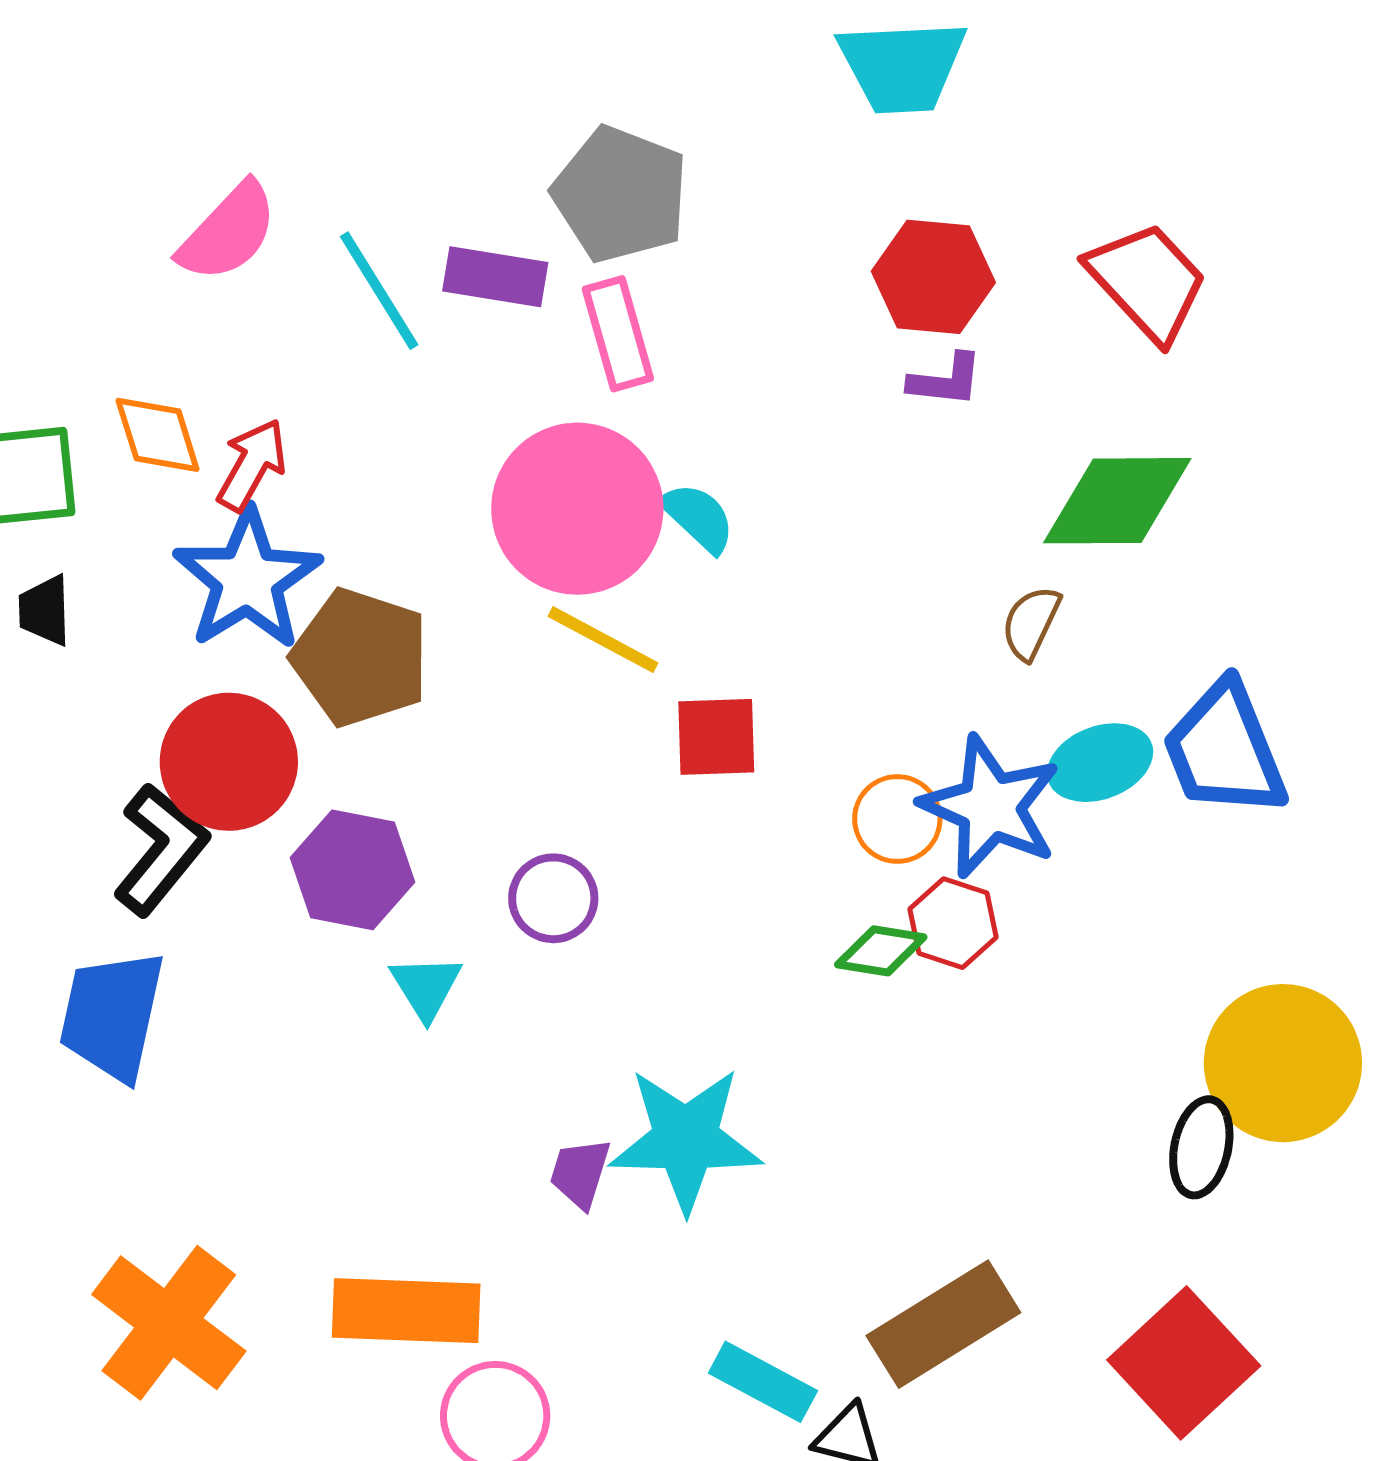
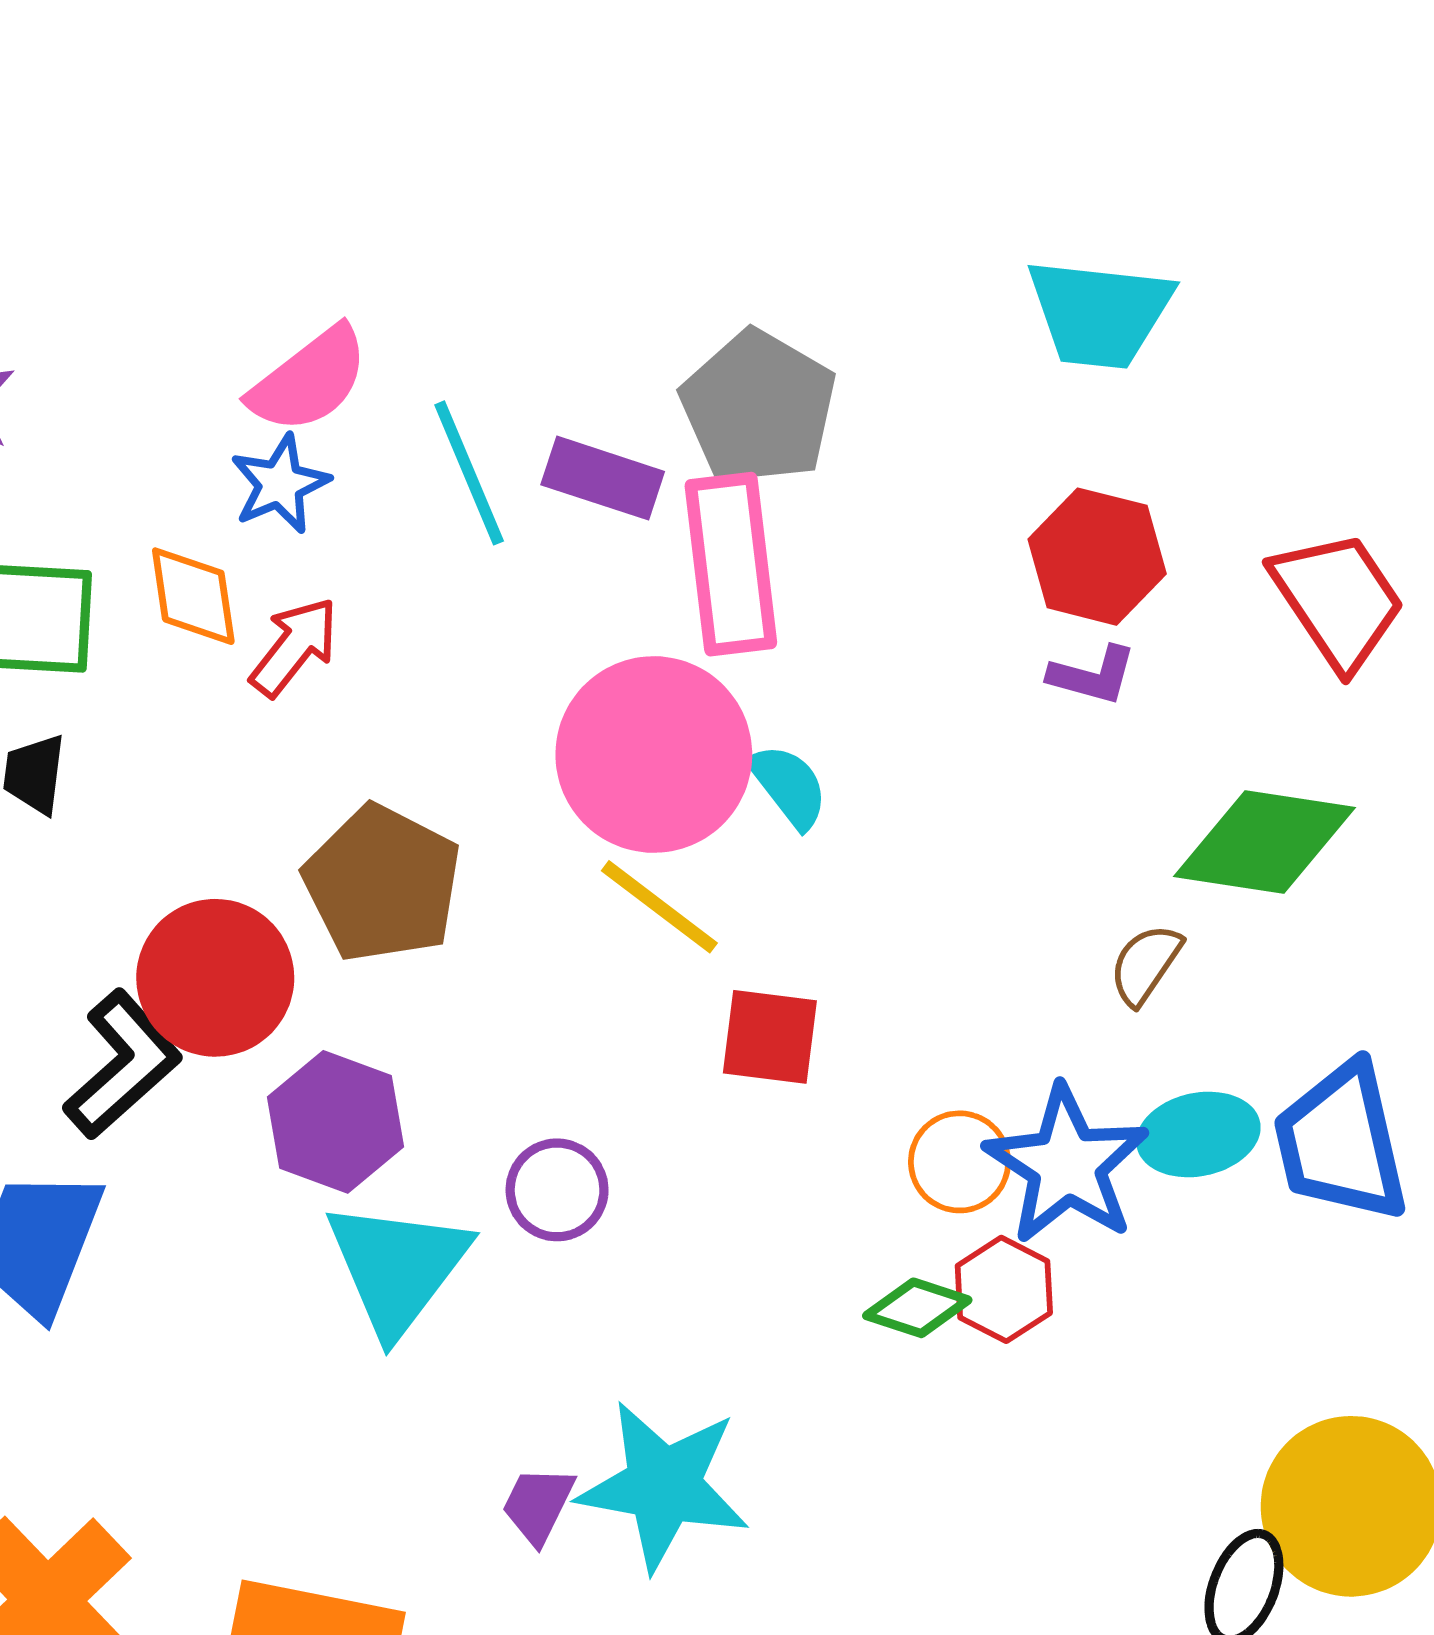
pink rectangle: (618, 334) -> (731, 564), size x1.4
blue star: (247, 579) -> (280, 484), moved, size x0.6
cyan triangle: (426, 987) -> (397, 1267), size x1.8

